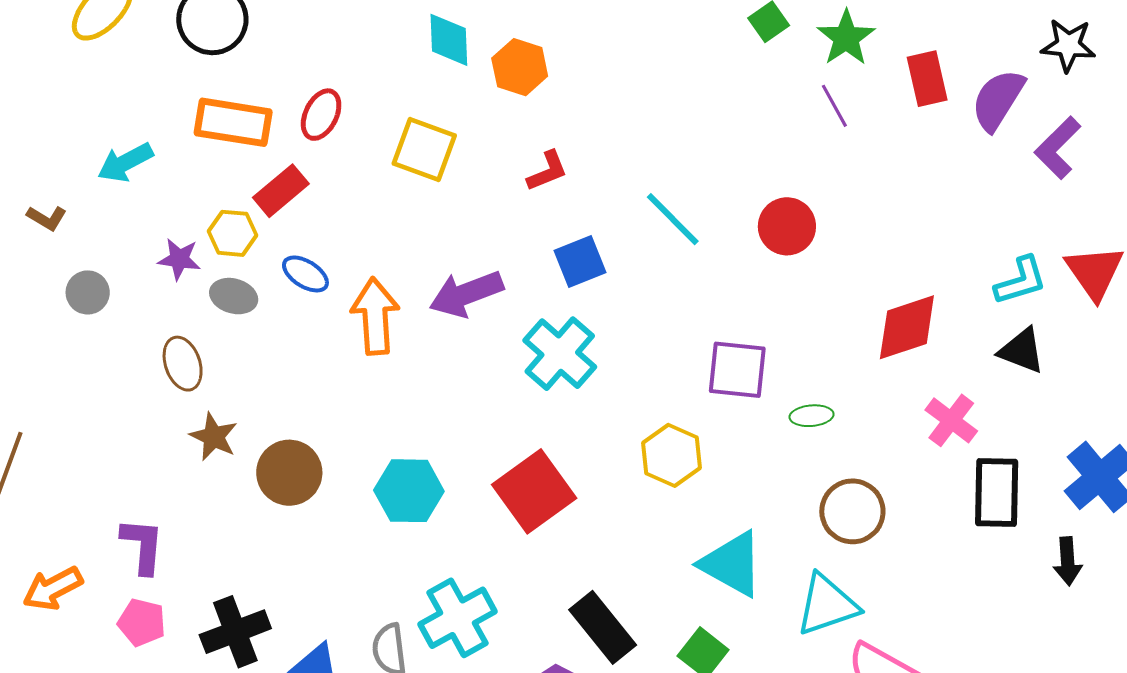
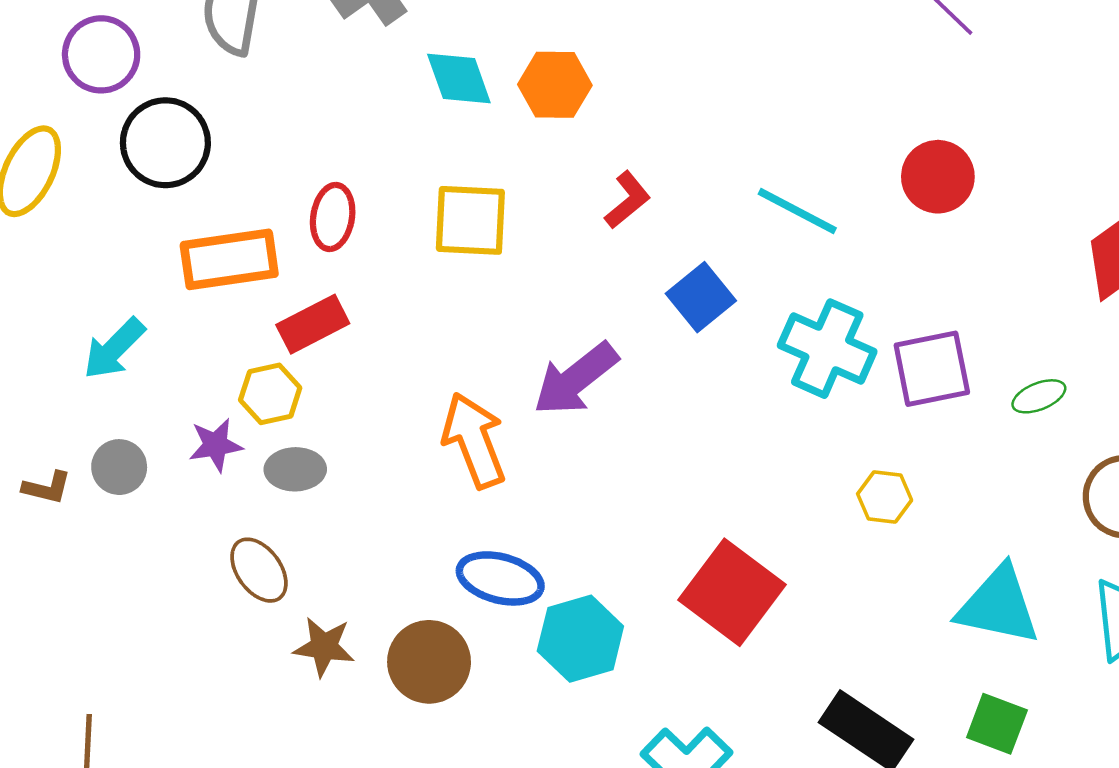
red rectangle: (281, 191) -> (313, 324), turned 30
brown L-shape: (47, 218) -> (47, 488), moved
blue ellipse: (305, 274) -> (500, 578), moved, size x1.4
gray circle: (88, 292) -> (119, 467), moved
cyan cross: (560, 354) -> (827, 349), moved
yellow hexagon: (672, 455) -> (885, 497), size x0.7

